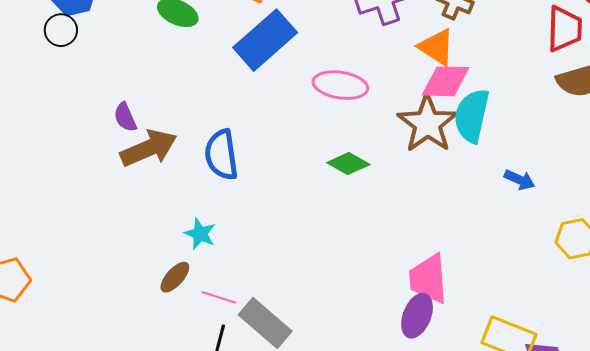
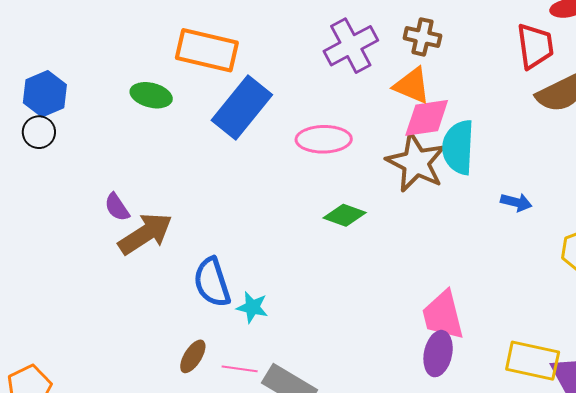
blue semicircle: (221, 155) -> (212, 282), moved
cyan star: (200, 234) -> (252, 307), moved

